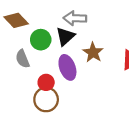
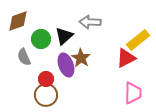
gray arrow: (75, 18) -> (90, 22), moved
brown diamond: (16, 20) -> (18, 21), turned -65
brown star: (93, 52) -> (81, 58), moved

